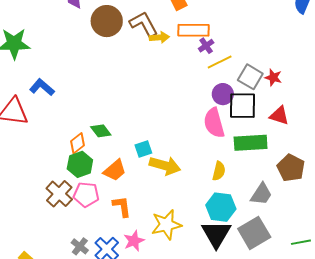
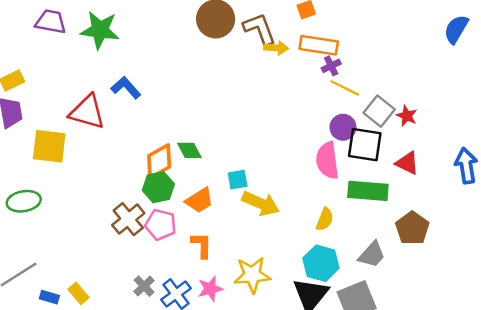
yellow line: (220, 62) -> (345, 88), turned 45
orange diamond: (77, 143) -> (159, 161), size x1.4

